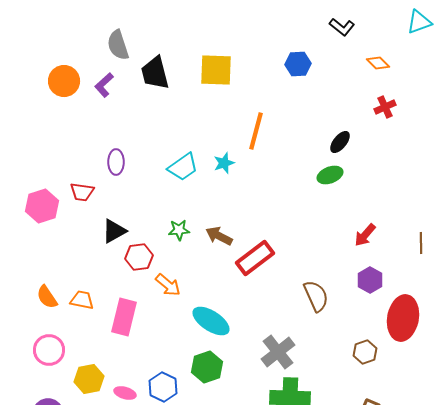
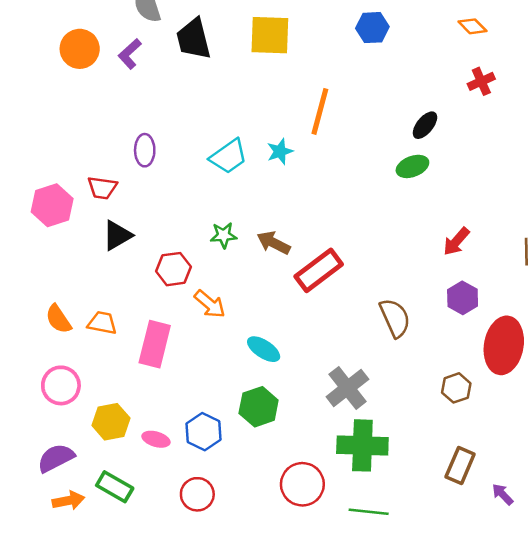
black triangle: (114, 231) -> (117, 235), moved
cyan ellipse: (211, 321) -> (264, 349), size x0.7

